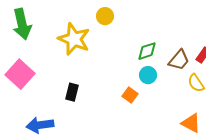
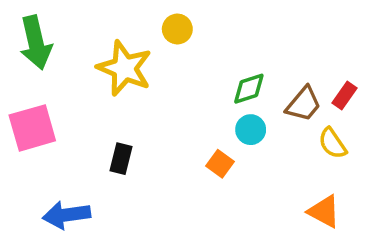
pink square: (20, 74) -> (32, 128), turned 32

